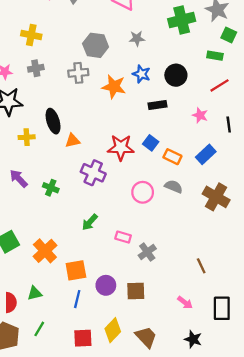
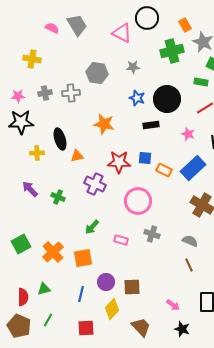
yellow cross: (31, 35) -> (32, 59), moved
gray cross: (78, 73) -> (71, 93), moved
black circle: (176, 75) -> (167, 99), size x1.4
orange star: (114, 87) -> (104, 124), moved
blue square: (151, 143) -> (145, 158), turned -32
blue rectangle: (206, 154) -> (193, 168), size x1.4
gray semicircle: (174, 187) -> (190, 241), moved
pink circle: (143, 192) -> (138, 201), size x1.4
gray cross: (147, 252) -> (152, 234), moved, turned -35
orange square: (76, 270) -> (83, 258), moved
pink arrow: (185, 303) -> (173, 305), moved
yellow diamond: (113, 330) -> (112, 309), moved

